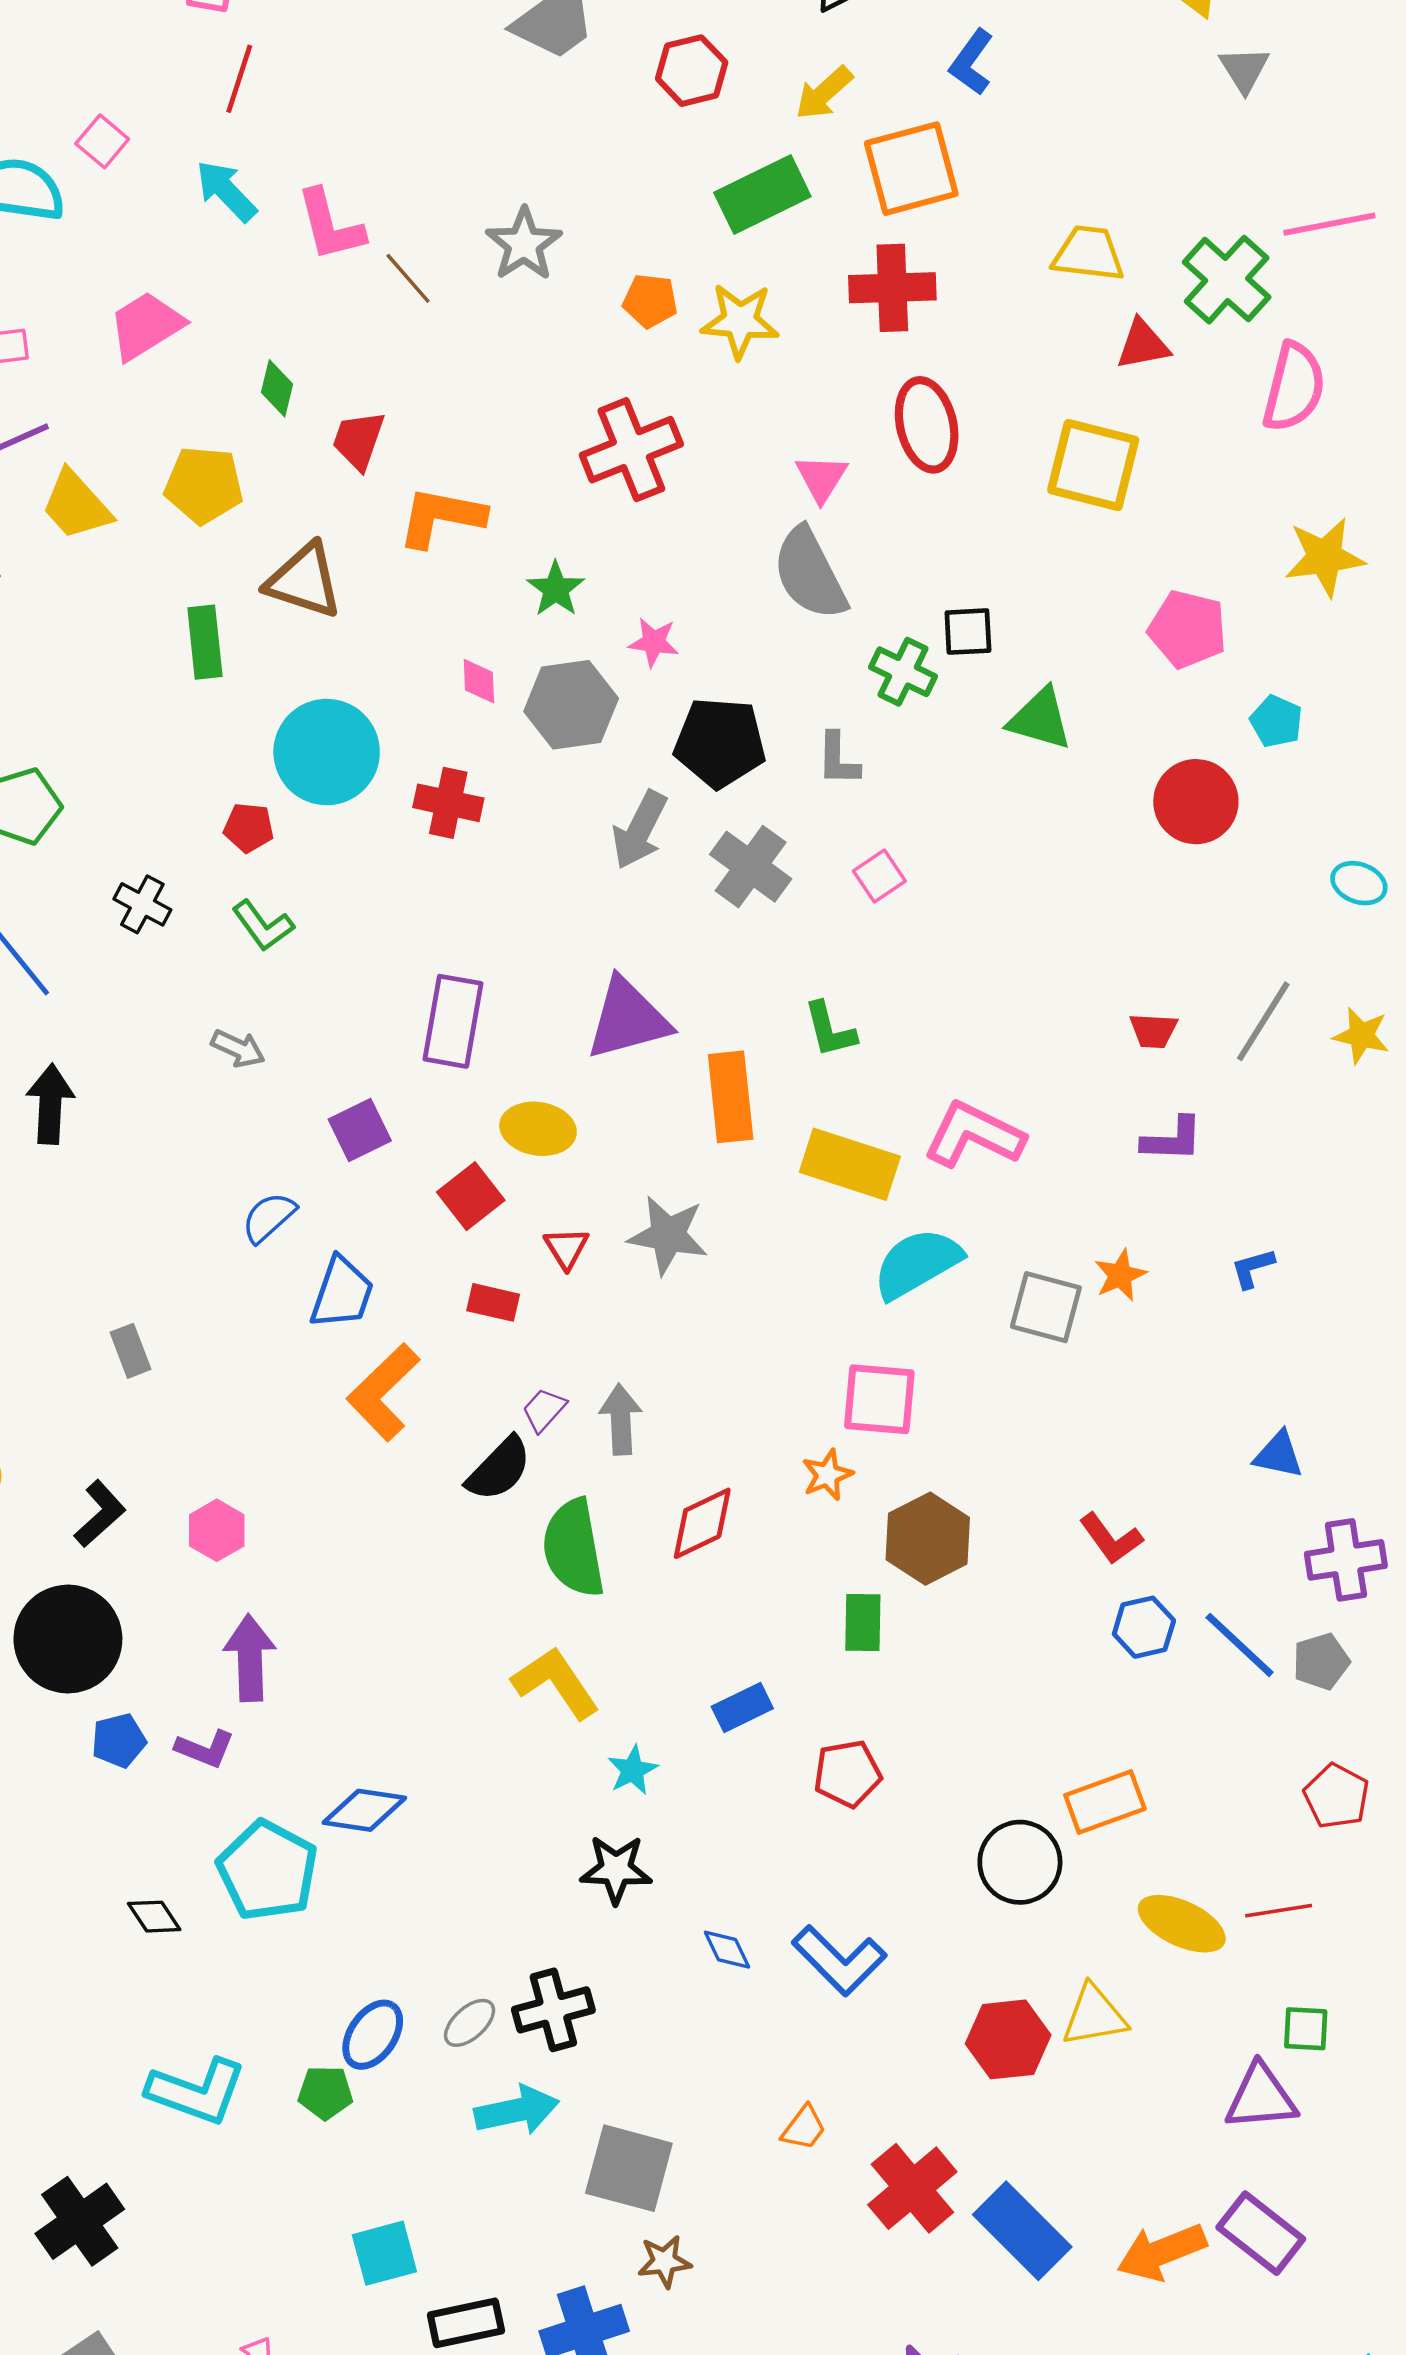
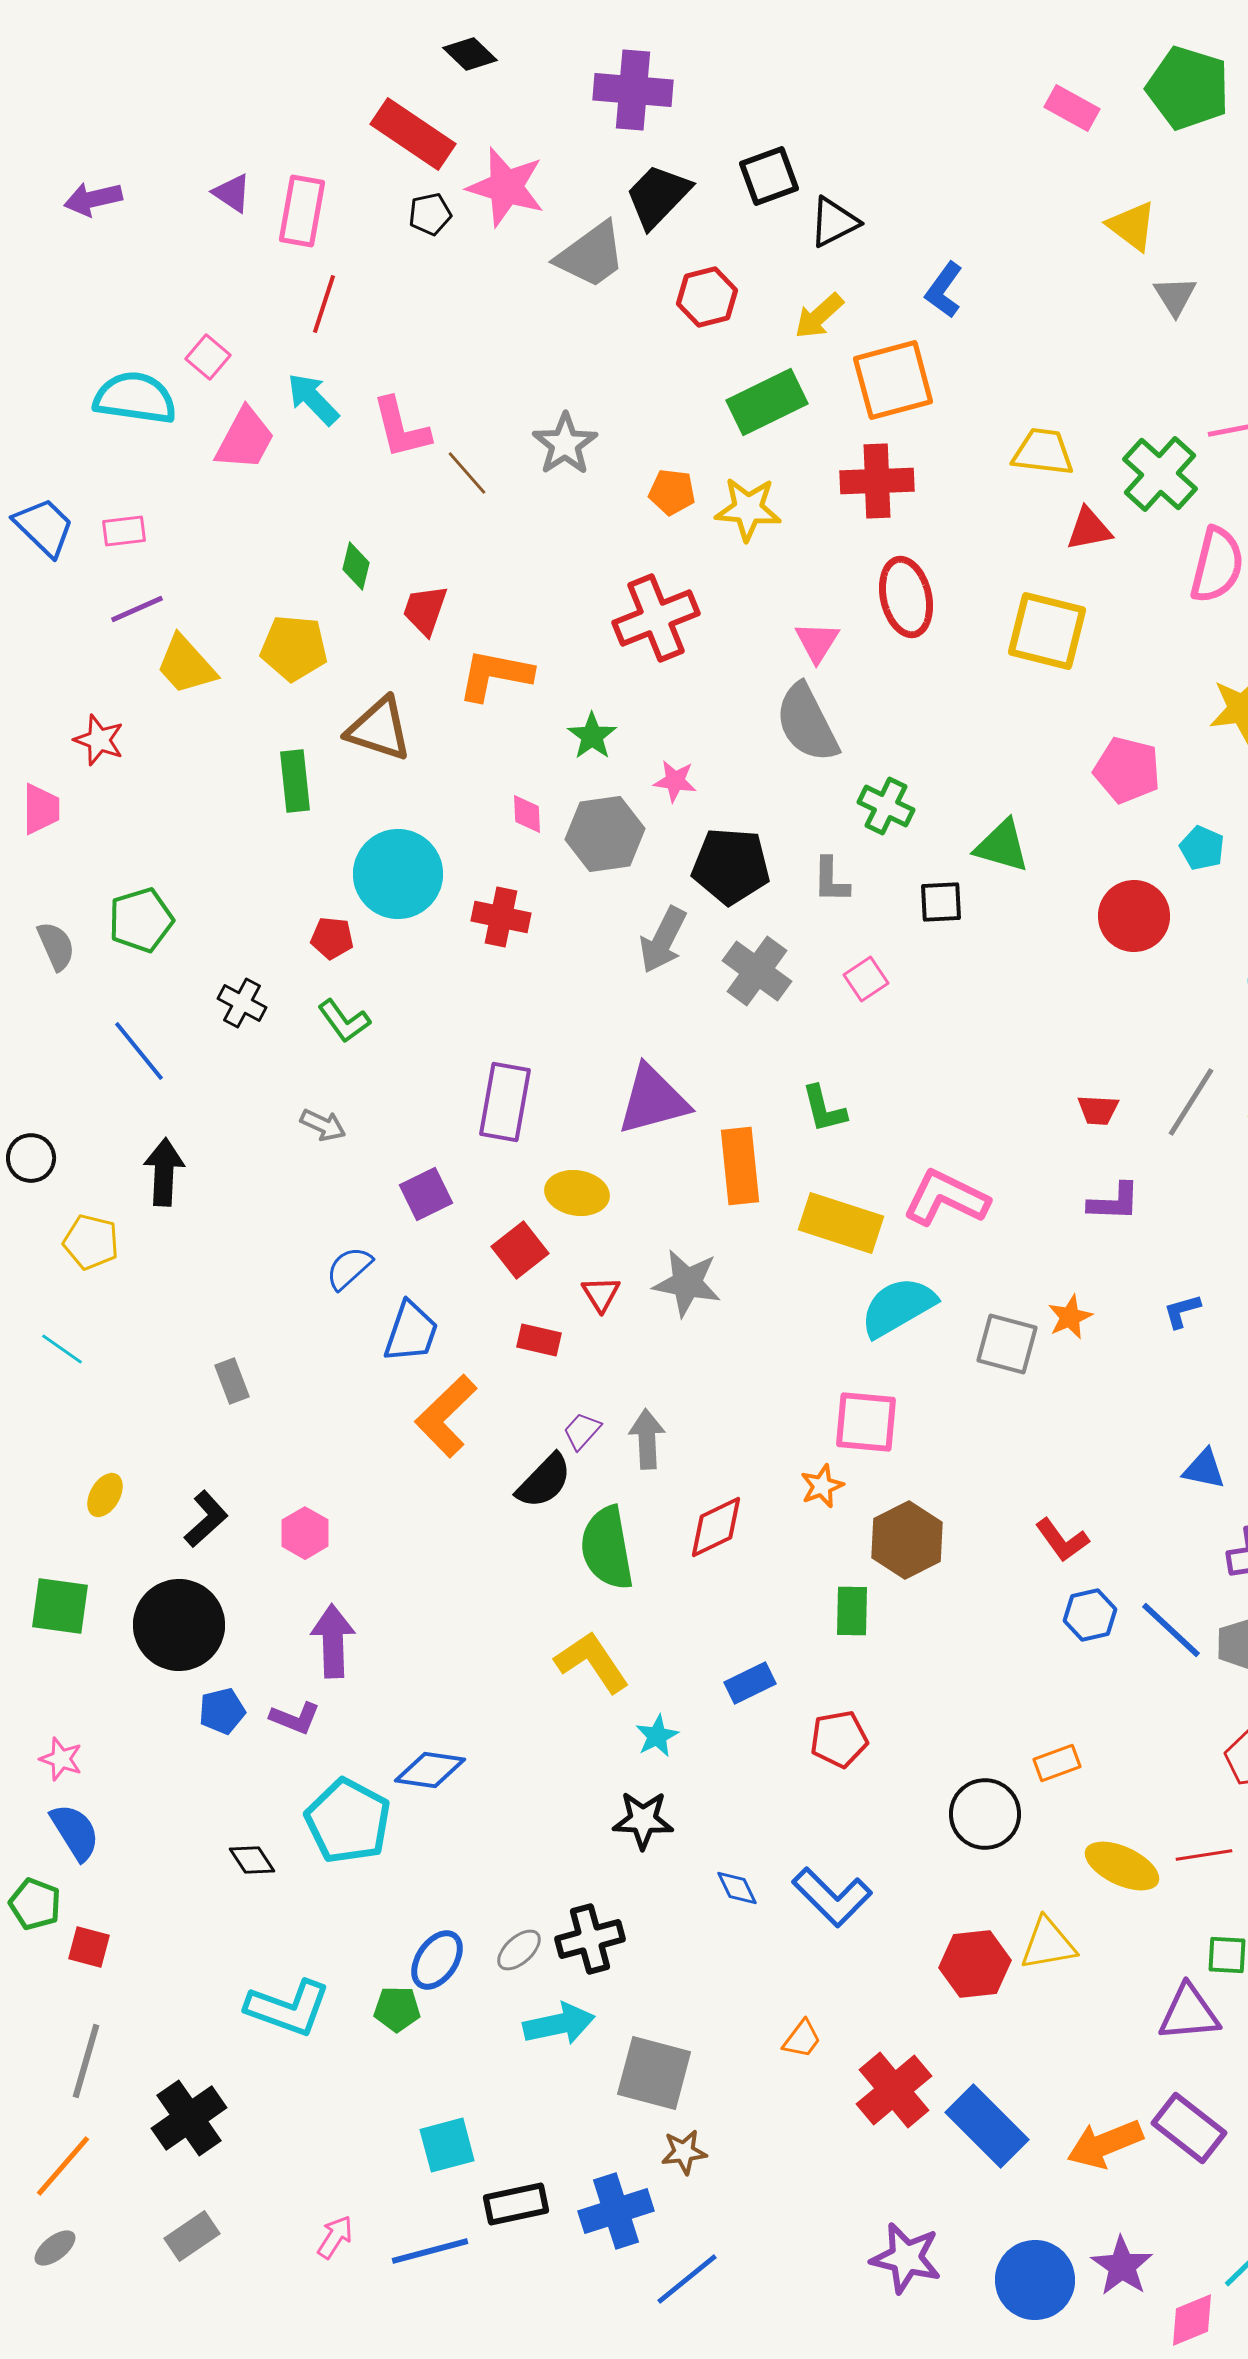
pink trapezoid: (146, 326) -> (245, 439), moved, turned 150
black square: (968, 632) -> (941, 902), moved
orange rectangle: (1105, 1802) -> (1057, 1763), size x0.7

